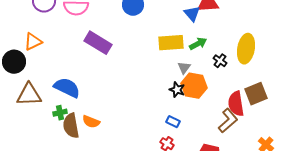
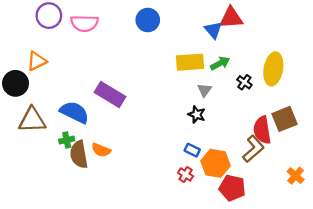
purple rectangle: (98, 43) -> (110, 94), moved
orange hexagon: (194, 86) -> (216, 163), moved

